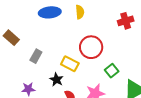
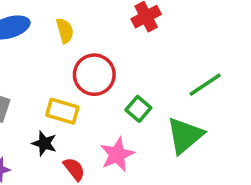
yellow semicircle: (80, 12) -> (65, 31), moved

